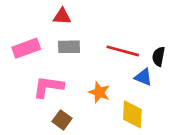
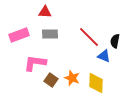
red line: (123, 51) -> (89, 37), turned 30
orange star: (99, 92) -> (72, 78), moved
brown square: (62, 120) -> (51, 80), moved

